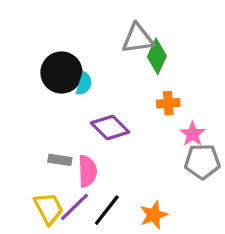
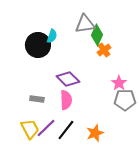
cyan semicircle: (84, 84) -> (52, 36), moved
orange cross: (168, 103) -> (104, 50), moved, turned -32
pink semicircle: (87, 171) -> (66, 100), moved

